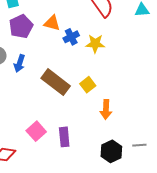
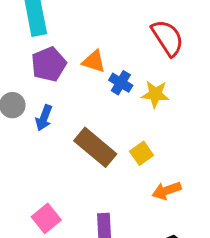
blue cross: (71, 37) -> (121, 83), turned -35
orange arrow: (106, 109) -> (166, 191), turned 66
pink square: (36, 131) -> (46, 218), moved

